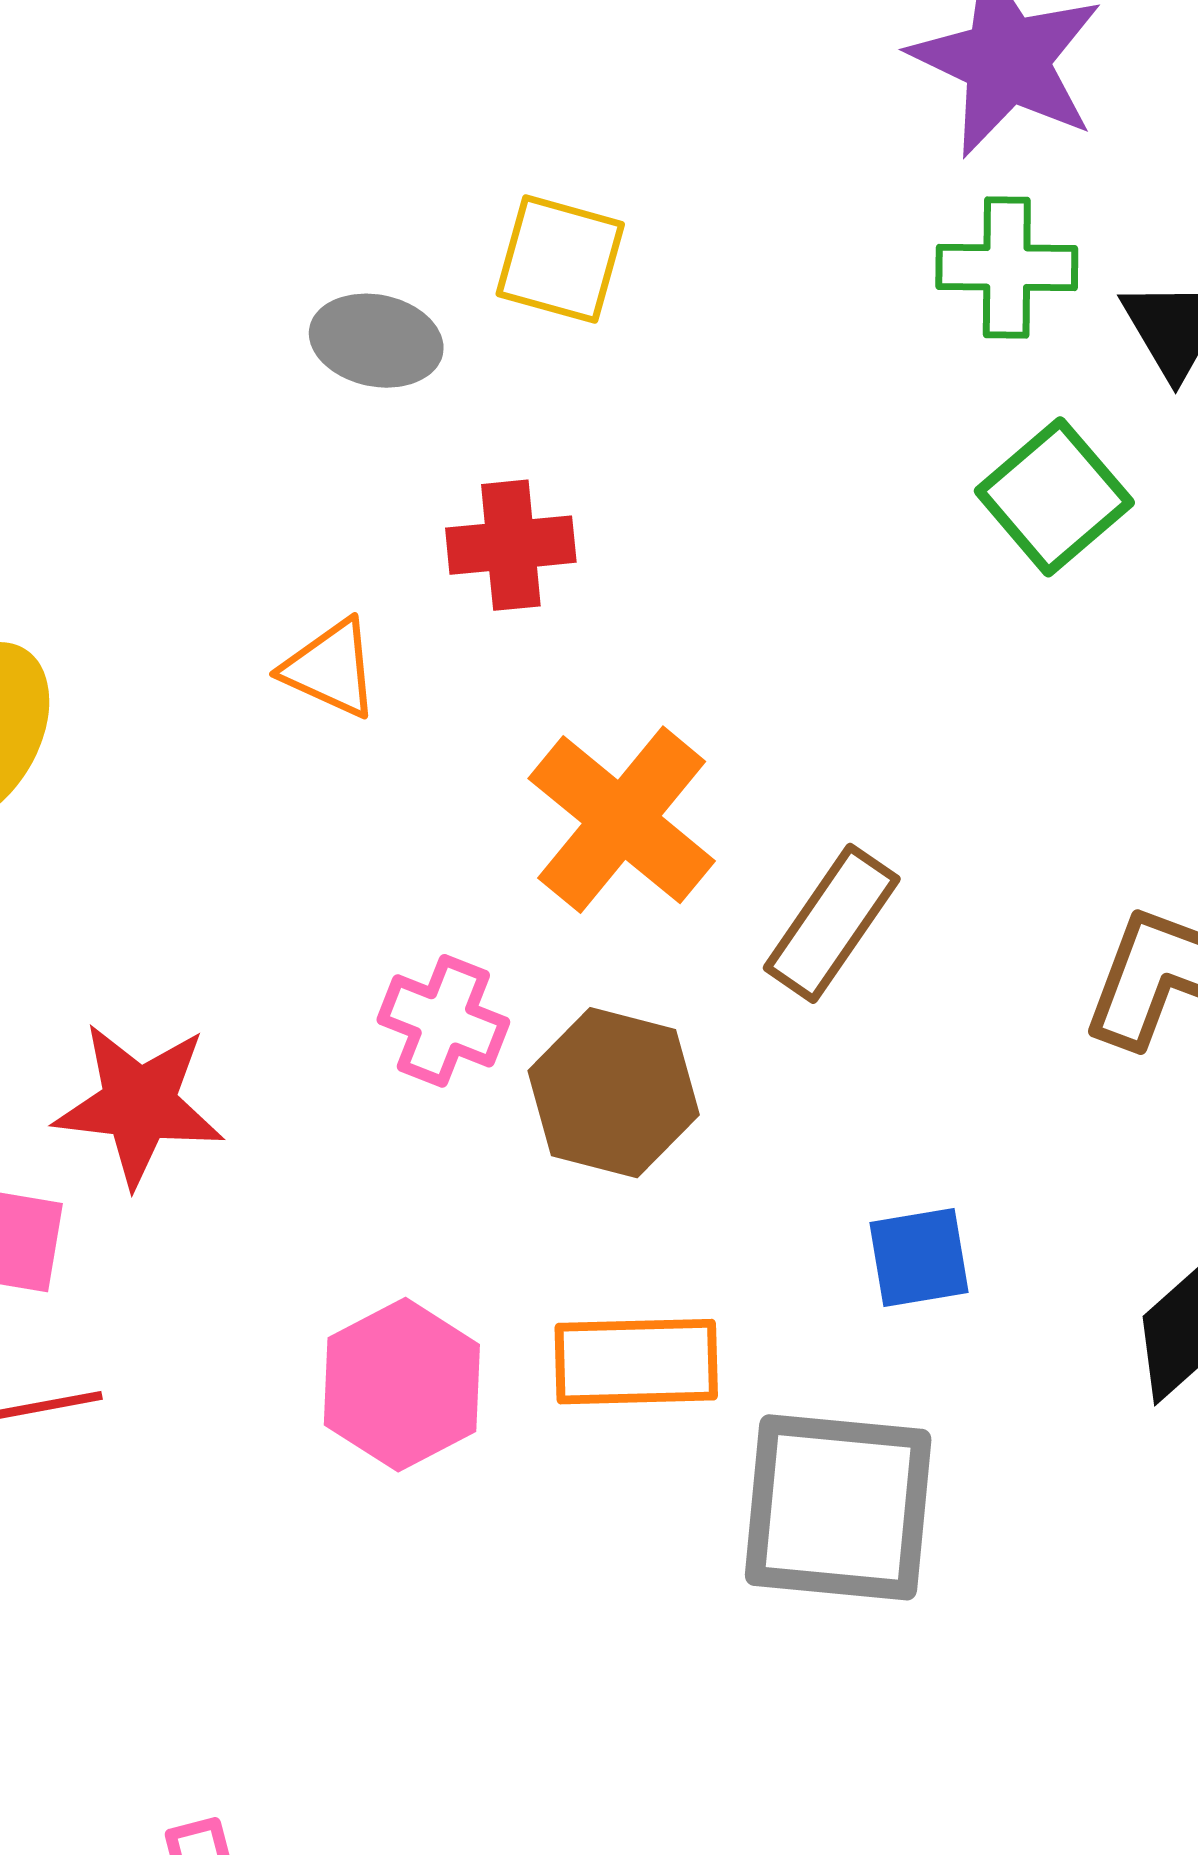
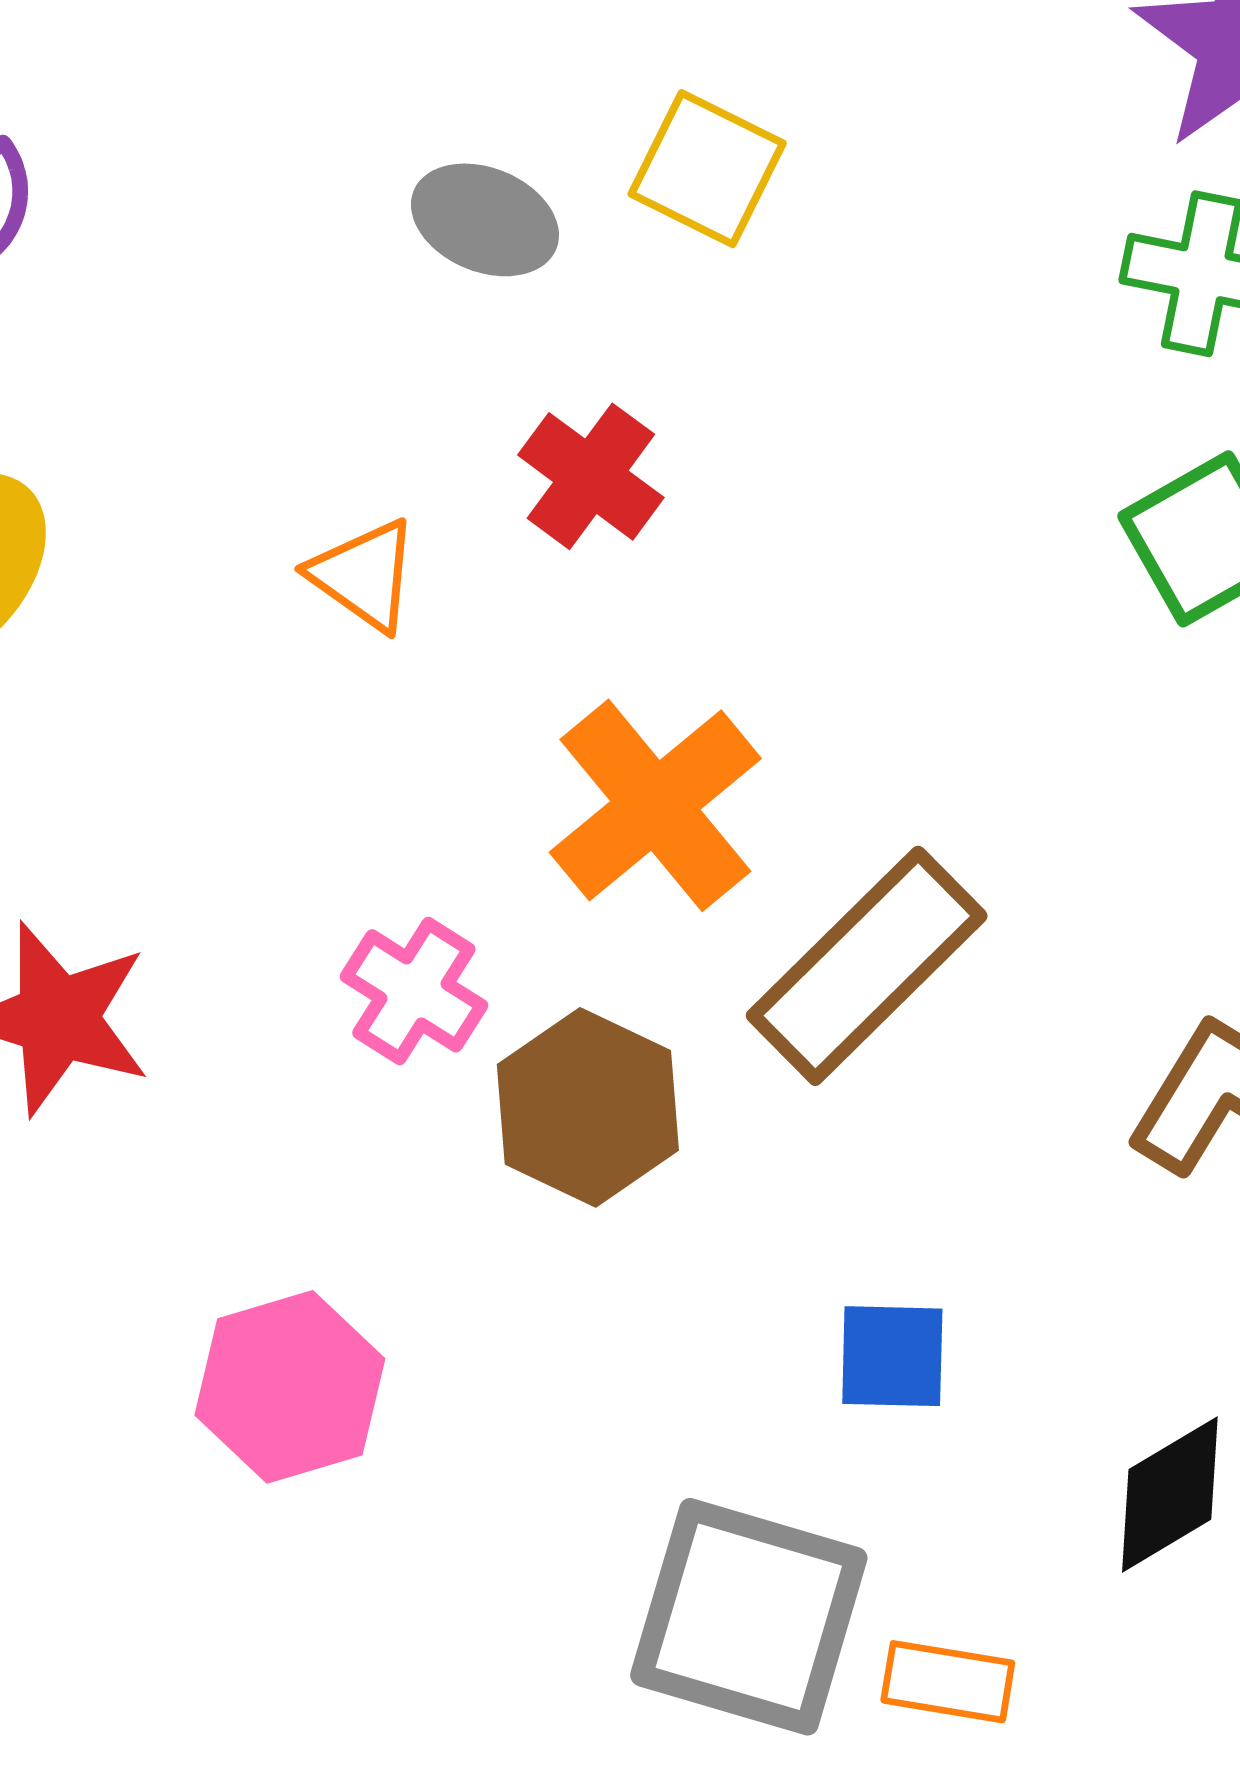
red cross: (511, 545) -> (591, 476), turned 31
brown rectangle: (832, 923) -> (867, 966), size x1.4
orange rectangle: (636, 1362) -> (948, 1682), moved, size x0.7

